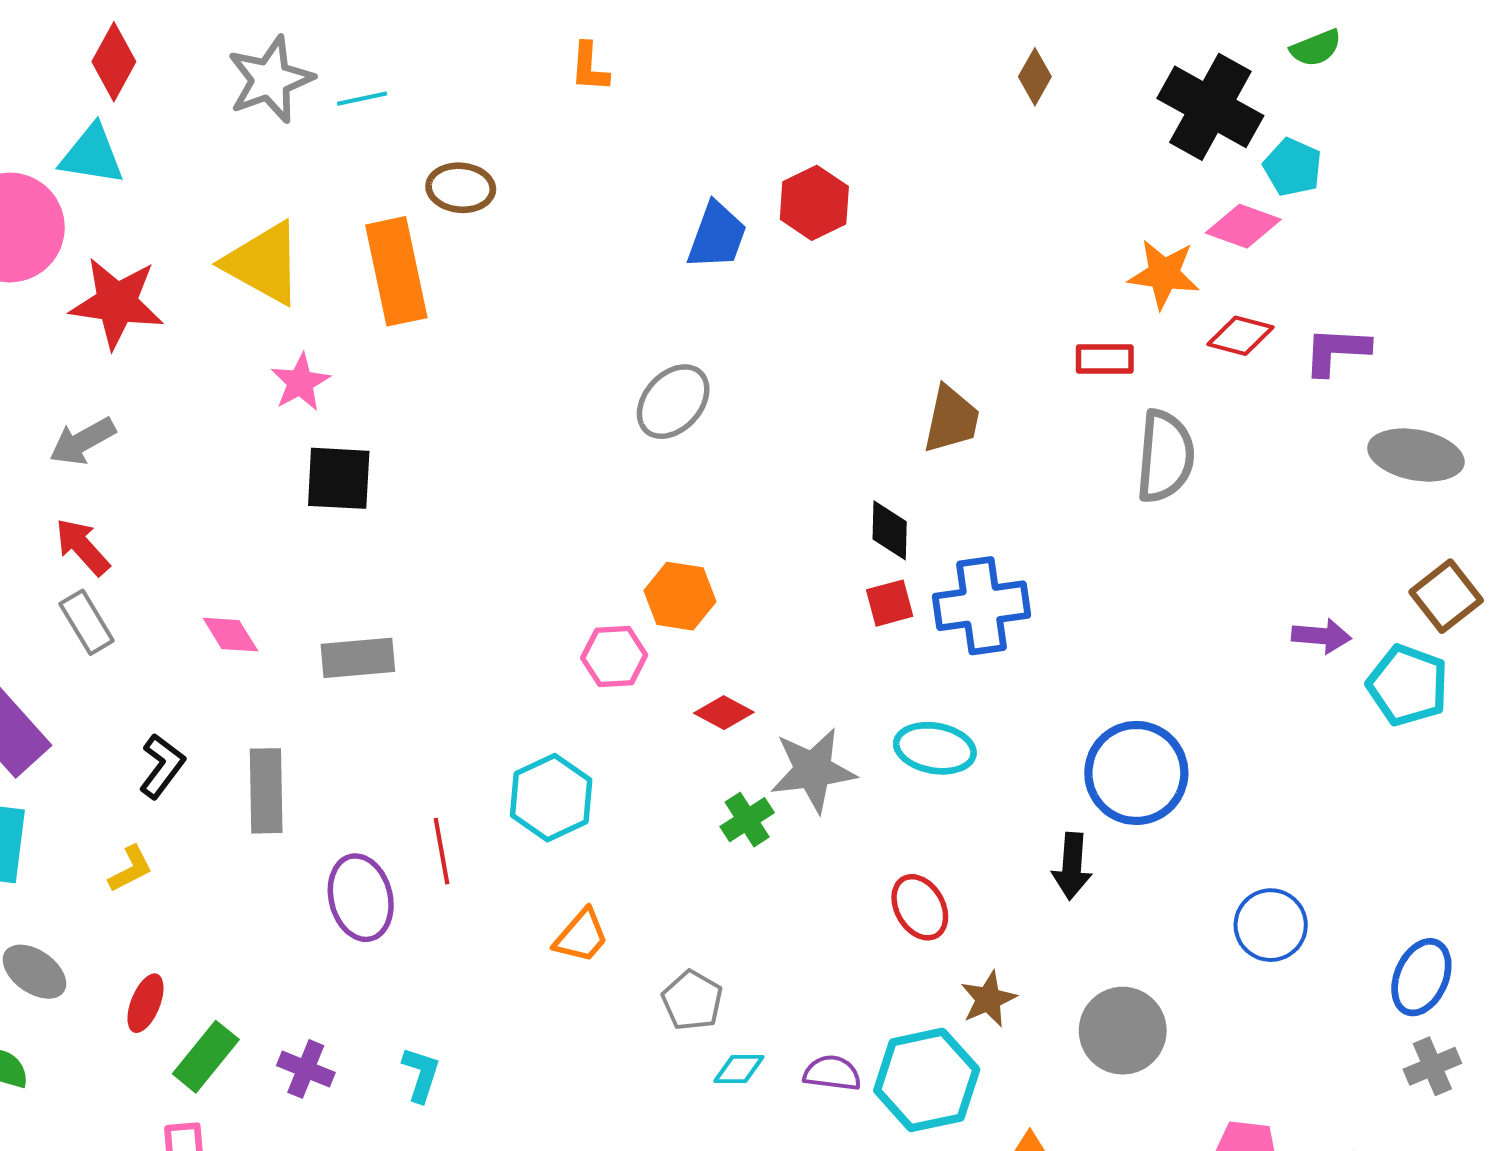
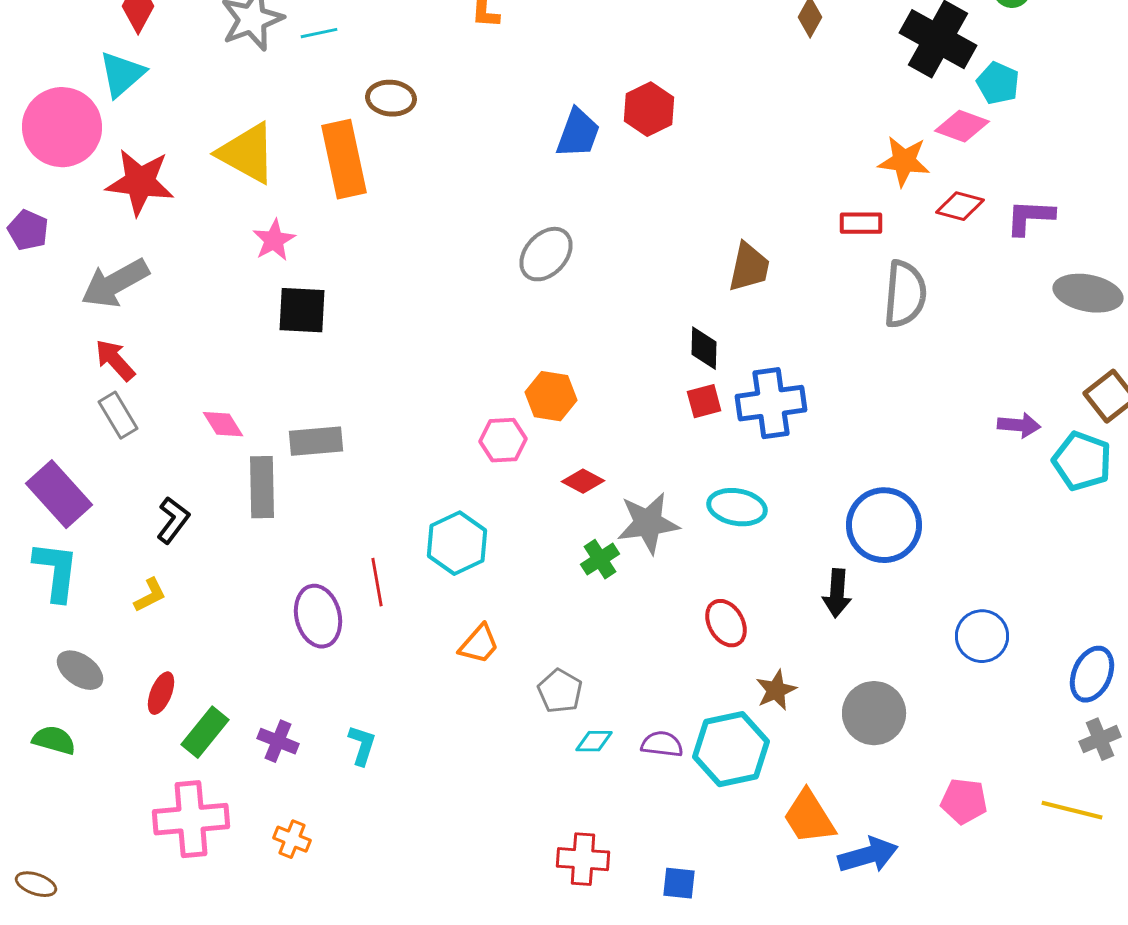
cyan triangle: (92, 155) -> (122, 74), turned -50
gray arrow: (82, 441) -> (115, 283), size x1.4
gray rectangle: (266, 791) -> (262, 487), moved

